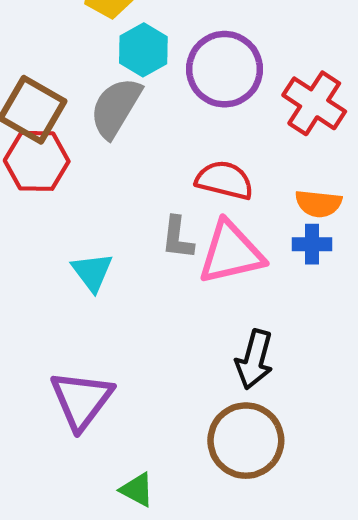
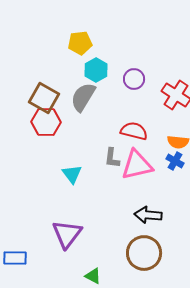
purple circle: (225, 69) -> (134, 79), size x0.6
blue cross: (312, 244) -> (175, 161), turned 30
black arrow: (254, 359) -> (148, 215), turned 80

